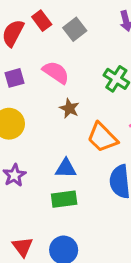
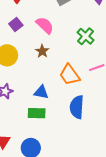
purple square: (15, 78) -> (16, 25), turned -32
brown star: (69, 108) -> (42, 51), moved

